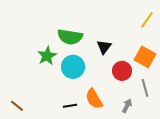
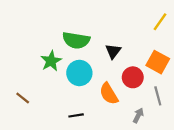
orange semicircle: (94, 99) -> (109, 94), moved
brown line: (17, 106) -> (23, 98), moved

